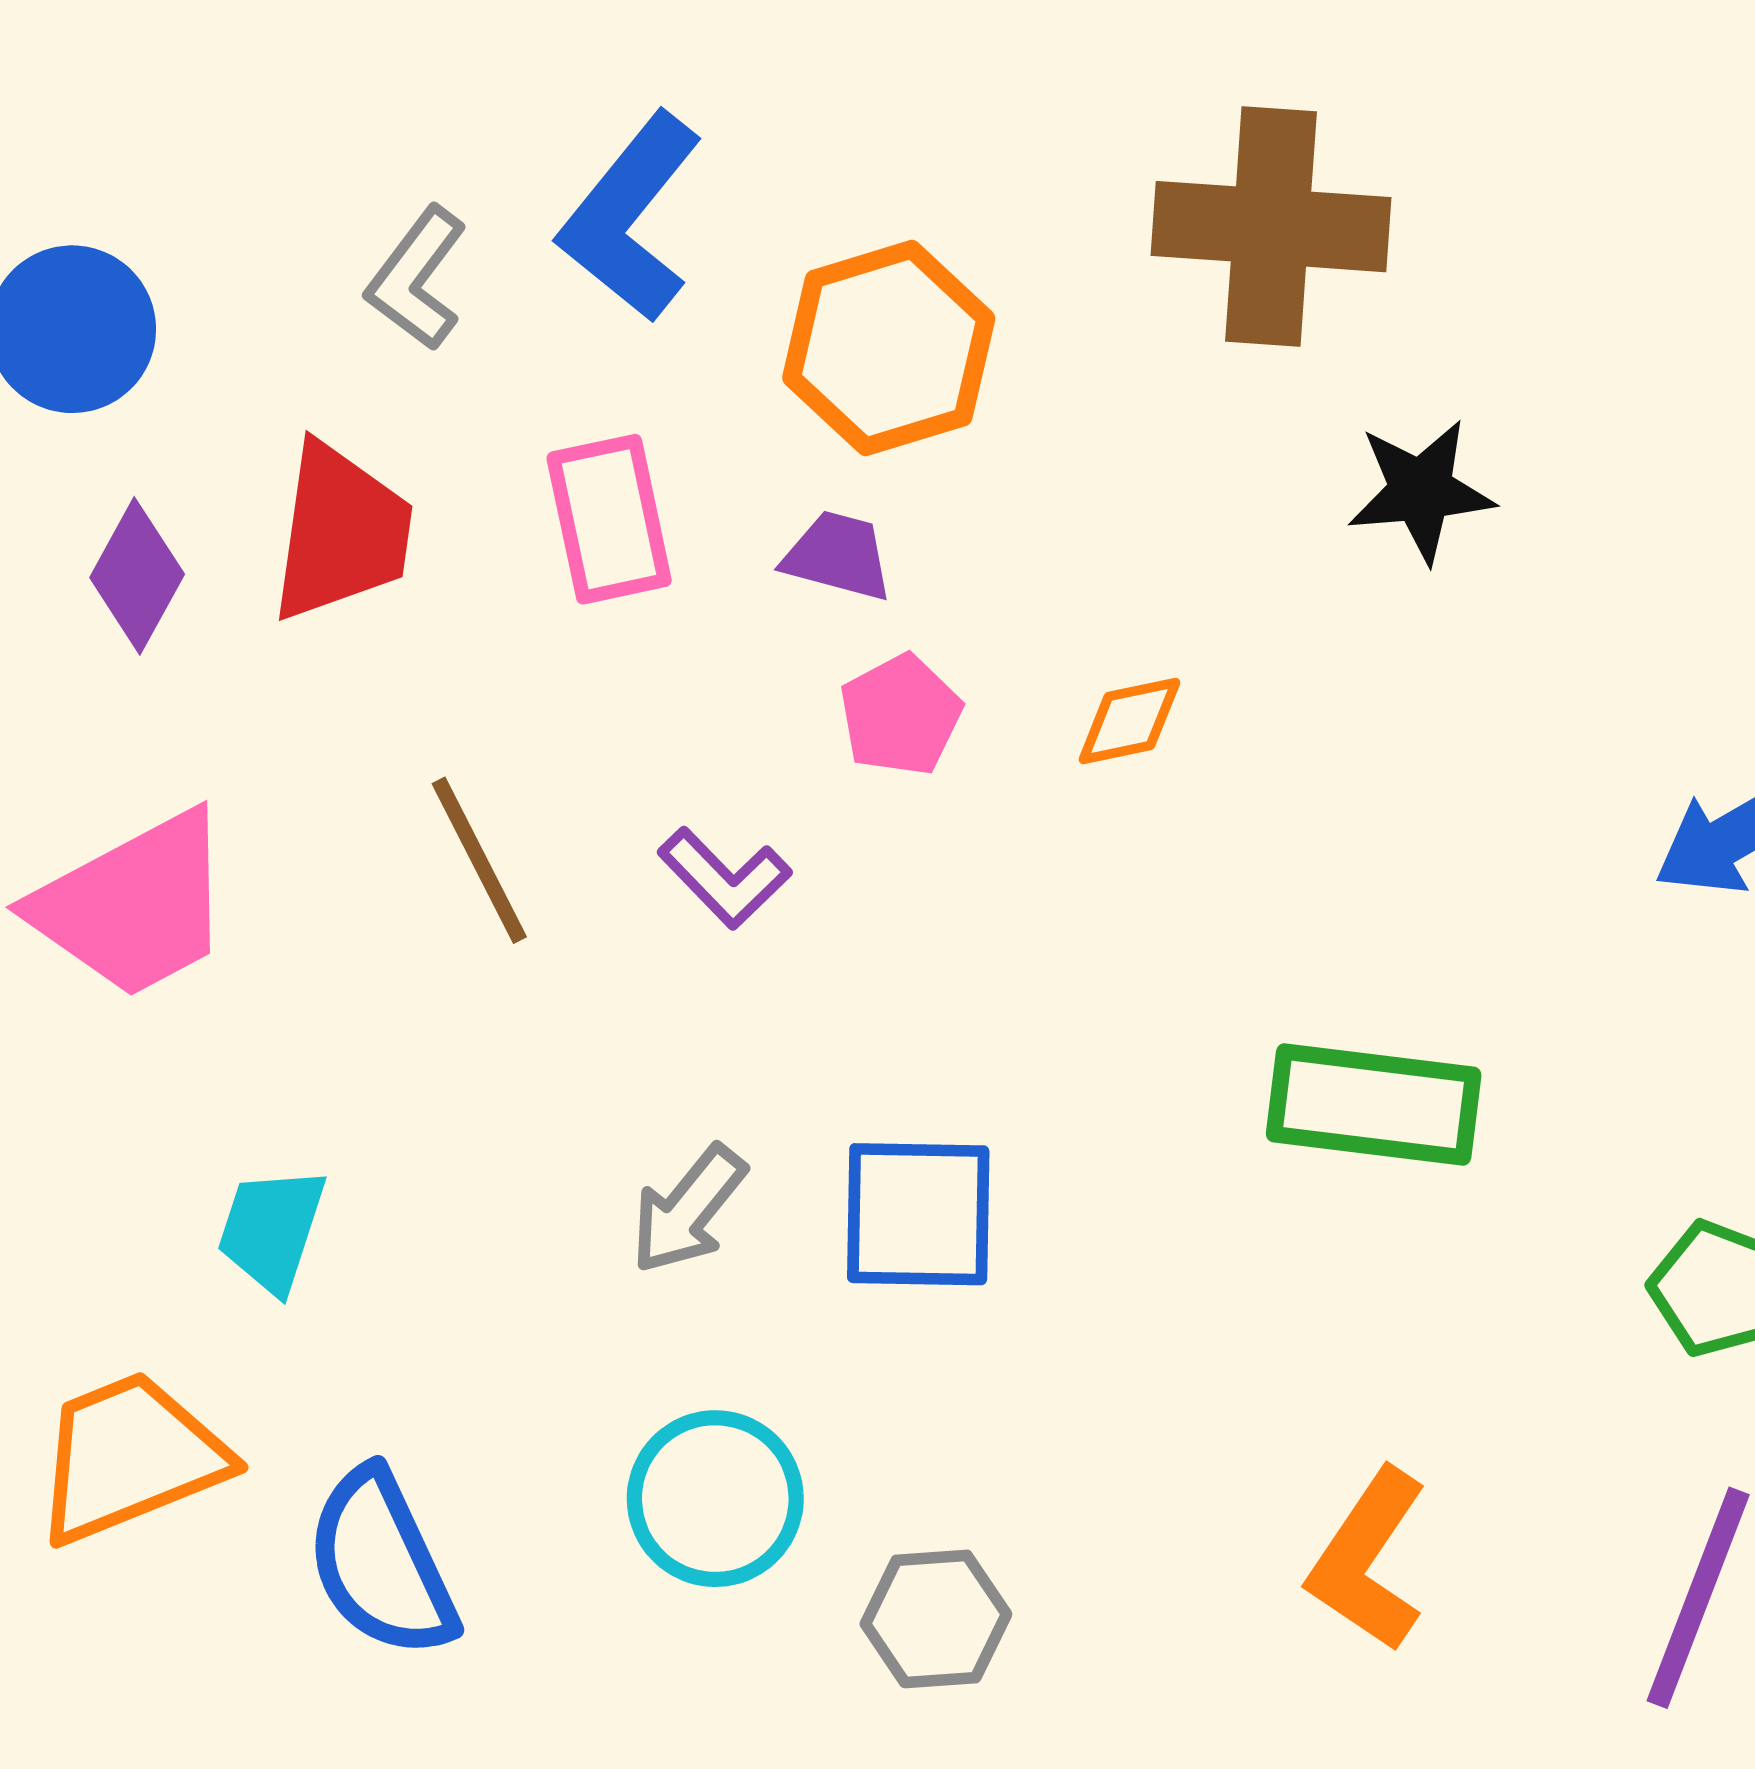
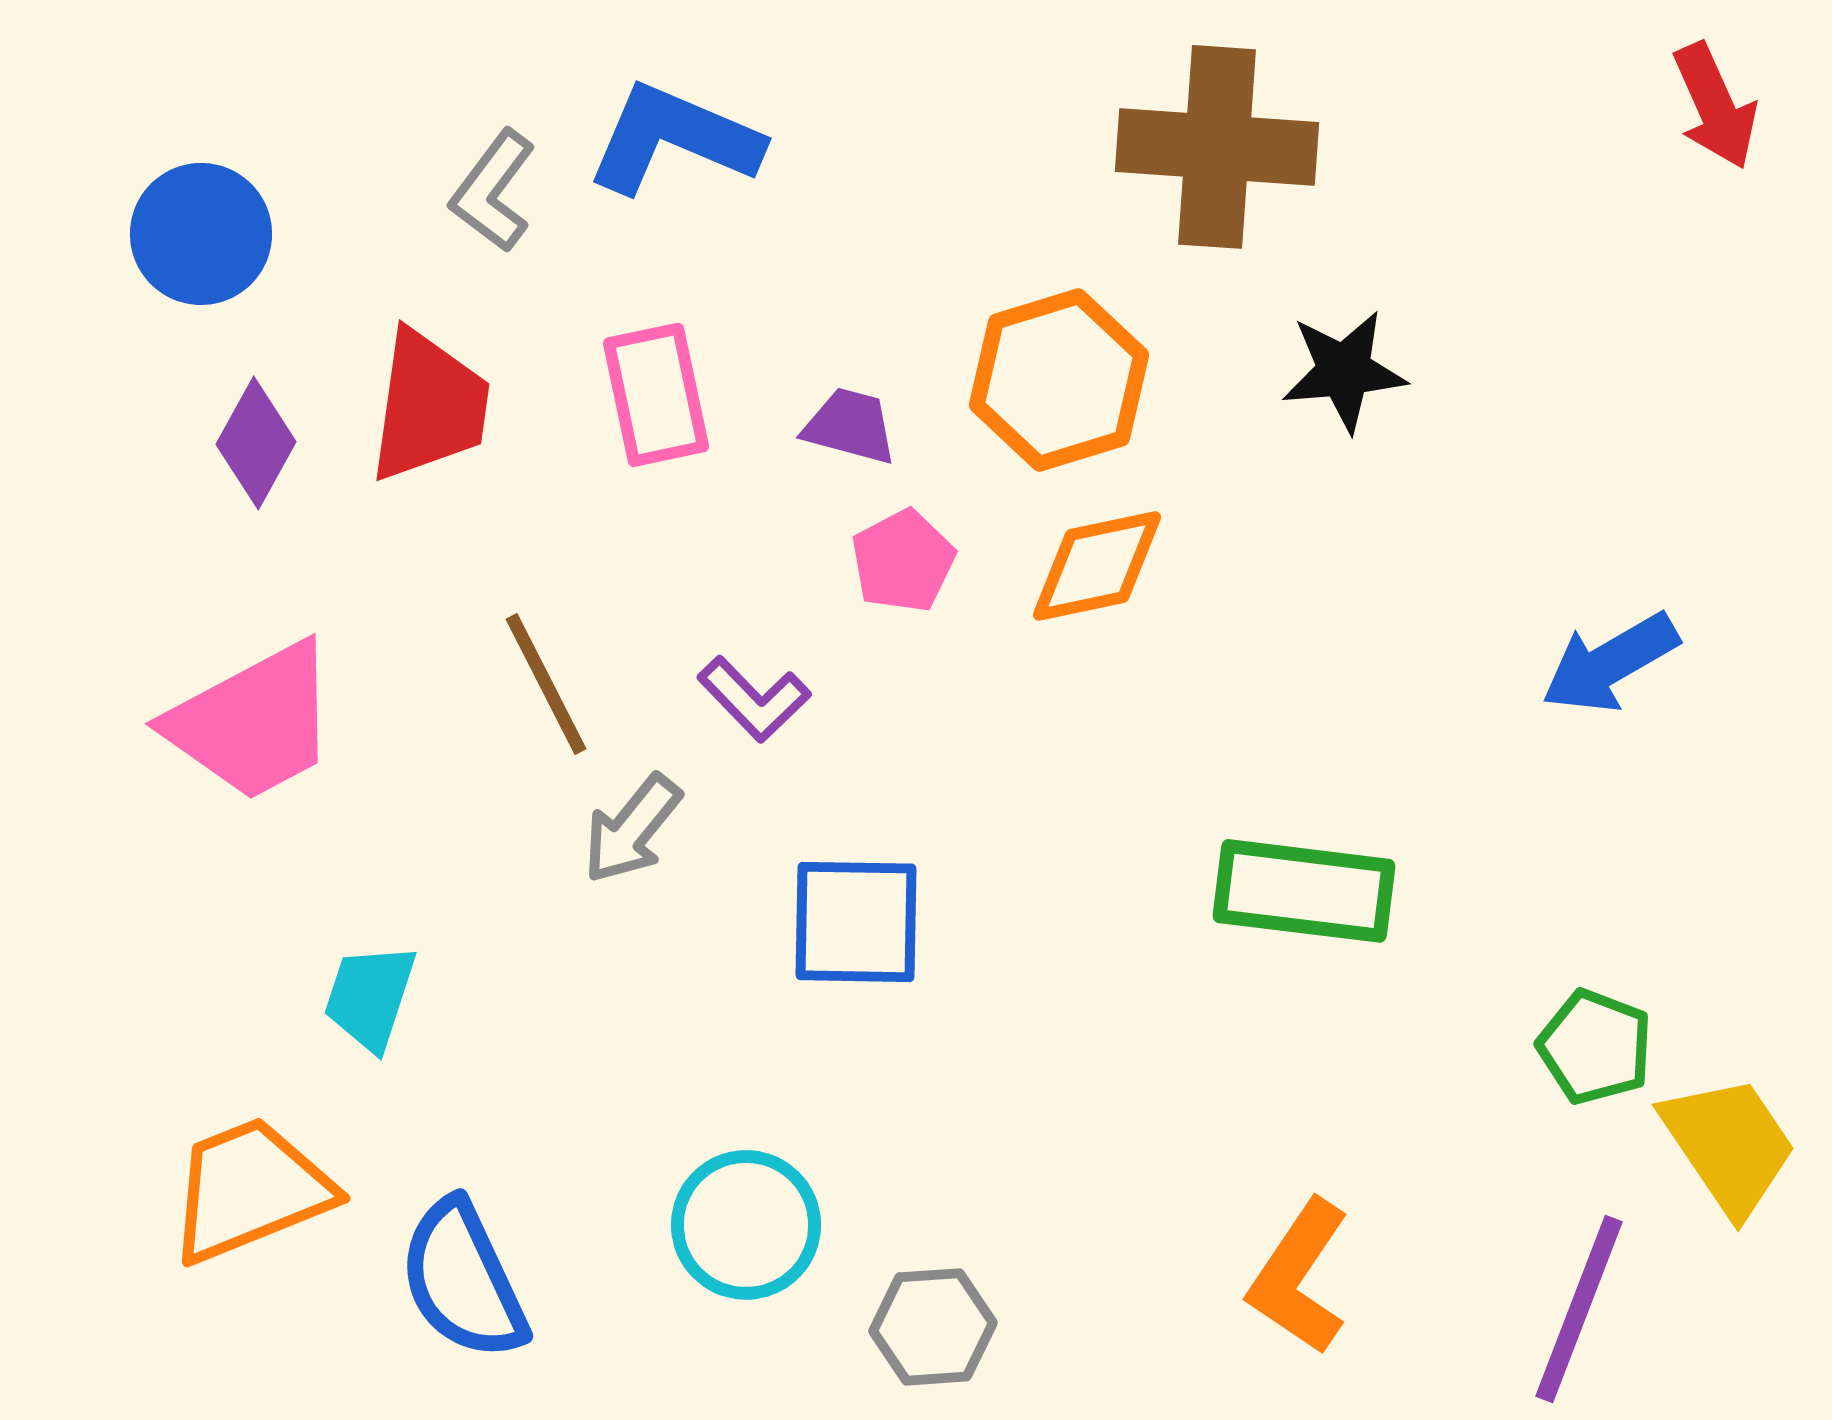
blue L-shape: (630, 217) -> (674, 139), turned 74
orange hexagon: (889, 348) -> (1059, 380), moved
orange diamond: (1129, 721) -> (1097, 566), size x1.5
gray arrow: (688, 1209) -> (632, 829), moved
blue square: (918, 1214) -> (856, 922), moved

